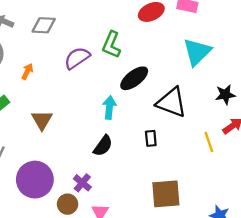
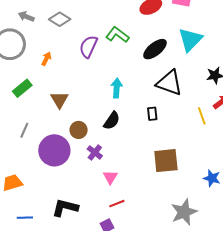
gray diamond: (44, 25) -> (60, 19), turned 30
green L-shape: (111, 45) -> (117, 35), turned 105
purple semicircle: (77, 58) -> (88, 47), turned -30
black ellipse: (134, 78) -> (155, 49), moved
brown circle: (68, 204) -> (79, 130), moved

